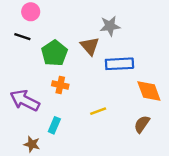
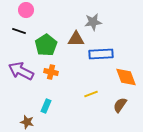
brown triangle: (90, 46) -> (76, 39), turned -48
purple arrow: (25, 100) -> (21, 71), moved
yellow line: (98, 111) -> (91, 94), moved

